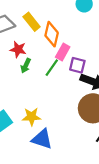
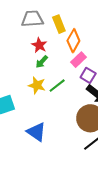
green line: (52, 68) -> (57, 86), moved
yellow star: (31, 117) -> (37, 85), moved

